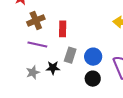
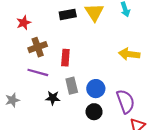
gray rectangle: (70, 55) -> (72, 86), turned -35
gray star: (33, 72) -> (12, 100), moved

